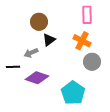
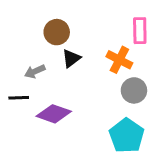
pink rectangle: (87, 15) -> (140, 31), moved
gray arrow: (31, 53) -> (35, 71), moved
cyan pentagon: (73, 93) -> (127, 136), moved

